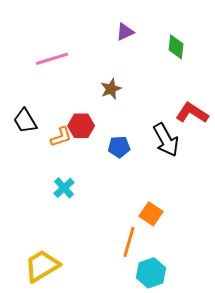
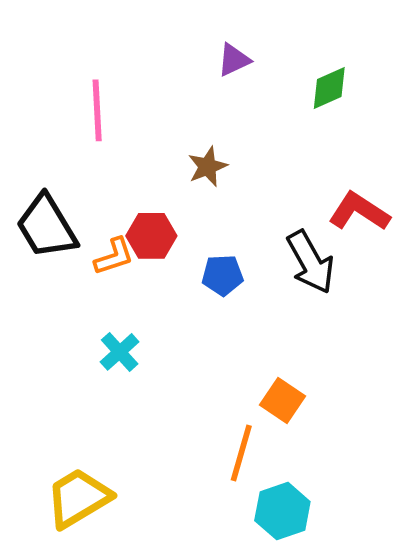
green diamond: (176, 47) -> (329, 88), turned 60
pink line: (52, 59) -> (97, 110), turned -76
black trapezoid: (25, 121) -> (47, 227), size x1.4

